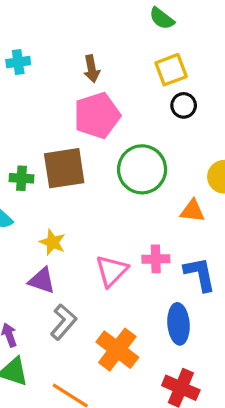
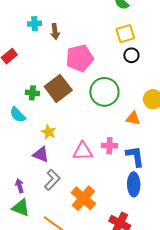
brown arrow: (92, 69) -> (55, 32), moved
brown square: (64, 168) -> (58, 88), turned -32
pink triangle: (112, 271) -> (83, 151), turned 40
blue ellipse: (179, 324) -> (134, 184), moved

